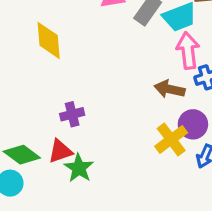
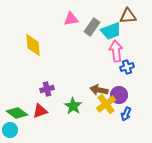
brown arrow: (169, 89) -> (99, 90), moved
green star: (79, 168) -> (73, 106), moved

